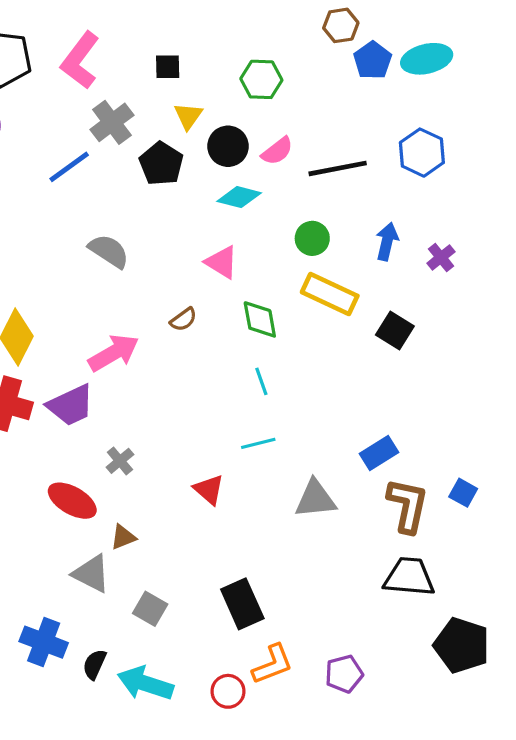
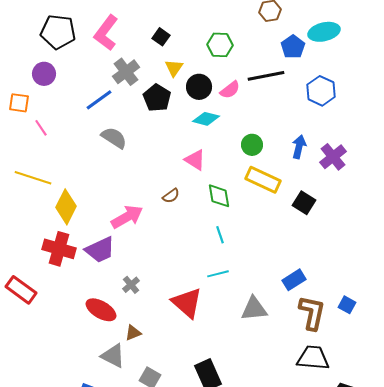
blue pentagon: (373, 60) -> (293, 47), moved
black square: (168, 67) -> (161, 37), turned 36
black line: (338, 168) -> (266, 76), moved
gray semicircle: (109, 251) -> (114, 138), moved
purple cross: (441, 257) -> (333, 157), size x1.5
red triangle: (209, 489) -> (187, 303), size x1.6

